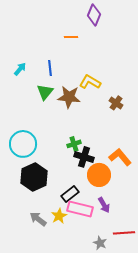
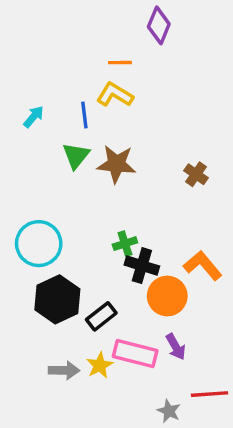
yellow L-shape: (90, 82) -> (115, 95), moved
black rectangle: (70, 194) -> (101, 316), moved
gray arrow: (38, 219) -> (64, 370), turned 144

